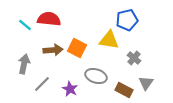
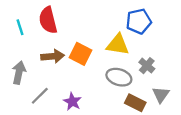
red semicircle: (49, 19) -> (48, 20), turned -110
cyan line: (25, 25) -> (20, 27), turned 32
gray ellipse: (96, 76) -> (119, 77), moved

